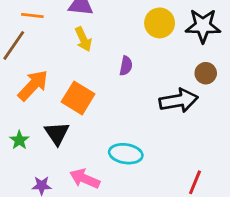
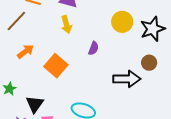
black star: (203, 26) -> (153, 29), turned -30
orange arrow: (33, 85) -> (26, 51), size x0.7
black triangle: (57, 133) -> (35, 104), moved

